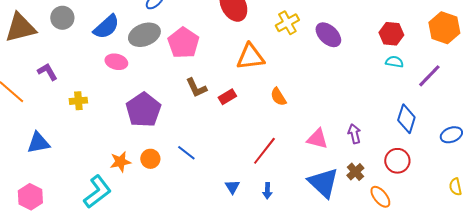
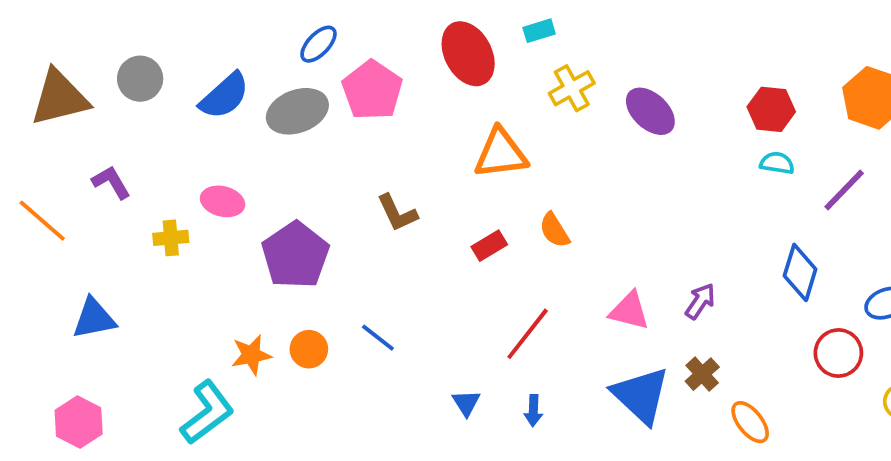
pink pentagon: (183, 43) -> (372, 90), moved
pink ellipse: (116, 62) -> (223, 201), moved
red rectangle: (227, 97) -> (489, 246), moved
purple arrow: (354, 134) -> (700, 301), turned 48
red circle: (397, 161) -> (838, 353), moved

